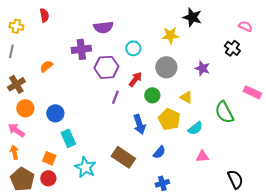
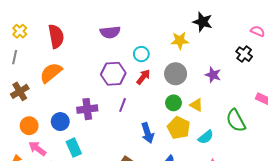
red semicircle: (44, 15) -> (56, 36), moved, size x1.6
yellow cross: (16, 26) -> (20, 31), turned 32
purple cross: (81, 49) -> (87, 109), moved
orange semicircle: (46, 66) -> (51, 73), size x1.6
red arrow: (135, 79) -> (143, 77), moved
green circle: (152, 95) -> (173, 103), moved
orange circle: (25, 108) -> (29, 126), moved
pink arrow: (16, 130) -> (37, 149), moved

